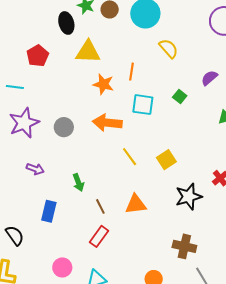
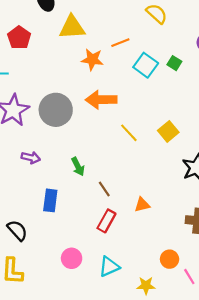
orange line: (132, 72) -> (120, 43), turned 66
cyan square: (143, 105) -> (146, 65), moved, turned 35
gray circle: (64, 127) -> (56, 110), size x1.6
orange triangle: (136, 204) -> (142, 205), moved, size x0.7

